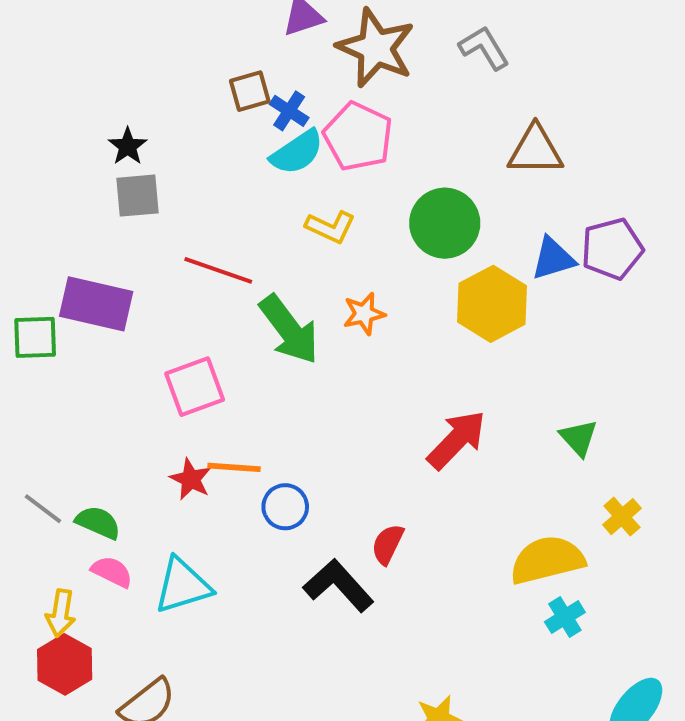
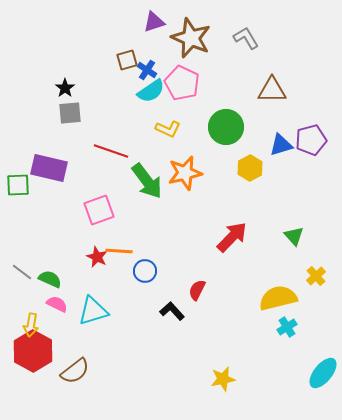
yellow hexagon: (492, 304) -> (250, 168), size x0.7
orange star: (364, 314) -> (185, 173), size x1.6
black L-shape: (338, 586) -> (172, 311), size x0.7
red hexagon: (65, 664) -> (33, 351), size x1.4

